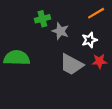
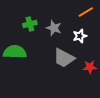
green cross: (42, 19) -> (30, 24), moved
red star: (99, 61) -> (90, 67), moved

